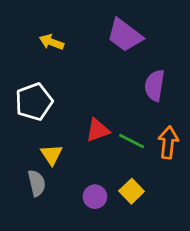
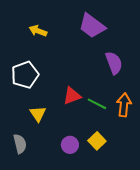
purple semicircle: (155, 85) -> (114, 63), turned 150
gray semicircle: (37, 183) -> (20, 144), moved

